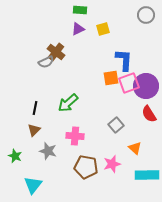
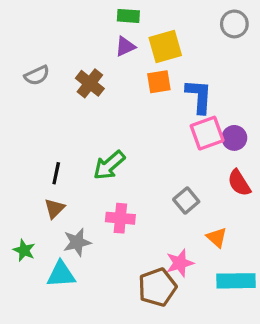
yellow square: (103, 29) -> (165, 46), size x1.5
gray semicircle: (46, 62) -> (37, 75), moved
orange square: (111, 78) -> (159, 82), moved
purple circle: (146, 86) -> (234, 138), size x0.6
gray star: (48, 151) -> (77, 242), turned -30
brown pentagon: (86, 167) -> (157, 287), moved, turned -30
cyan triangle: (33, 185) -> (61, 274), moved, turned 48

